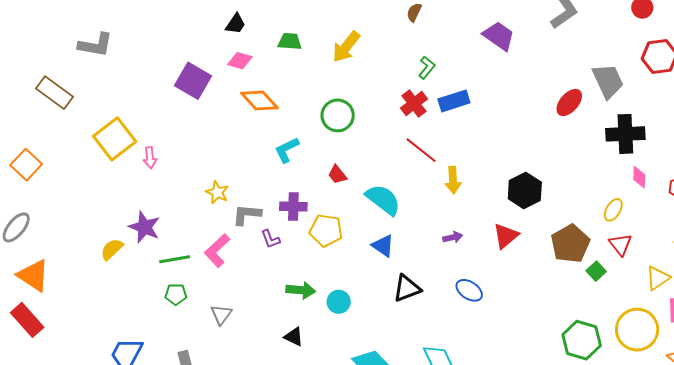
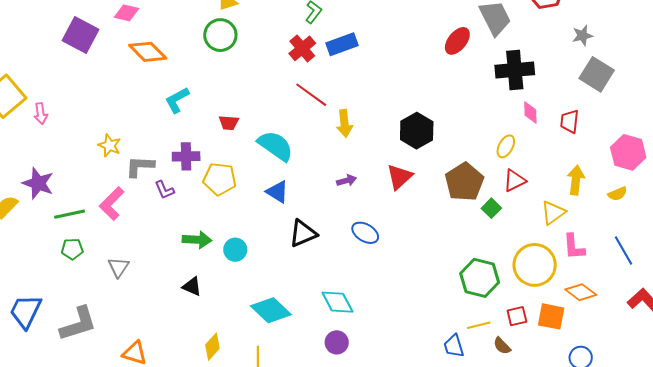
green circle: (338, 115) -> (220, 35), moved
red trapezoid: (337, 175) -> (229, 123), turned -45
red triangle: (621, 244) -> (515, 181), turned 45

